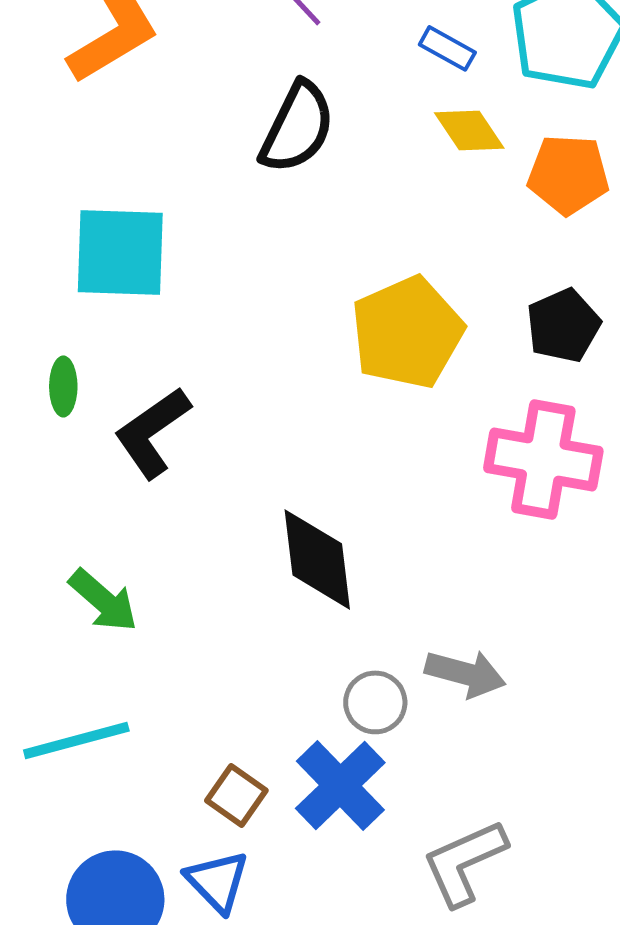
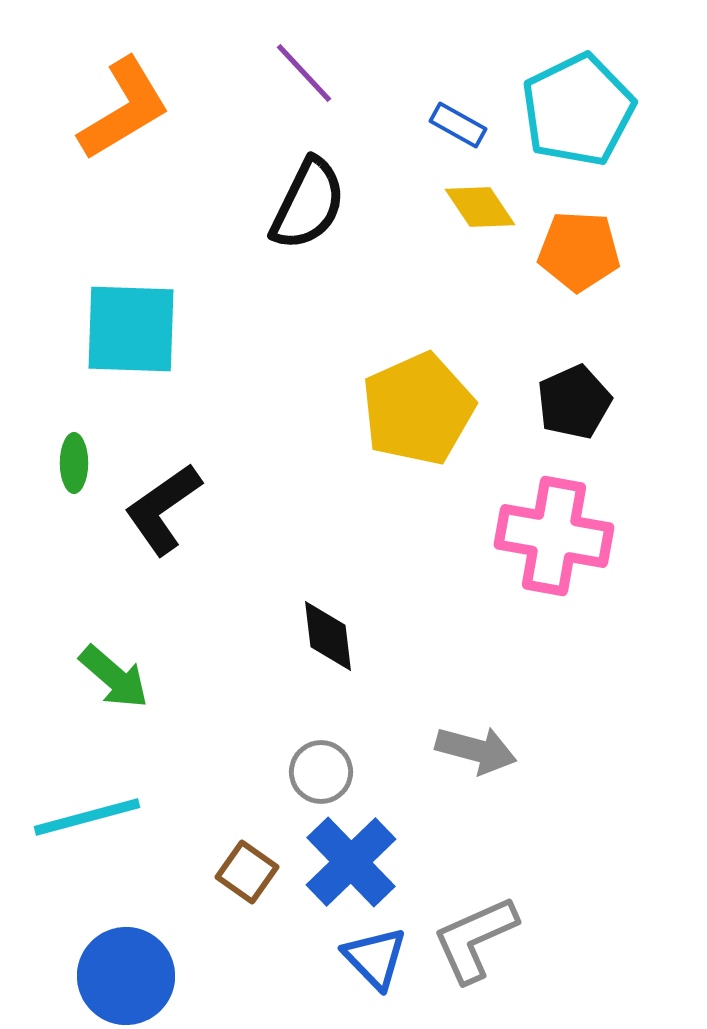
black diamond: (317, 559) -> (328, 636), size x0.7
gray circle: (375, 702) -> (321, 772), moved
blue triangle: (217, 881) -> (375, 958), moved

